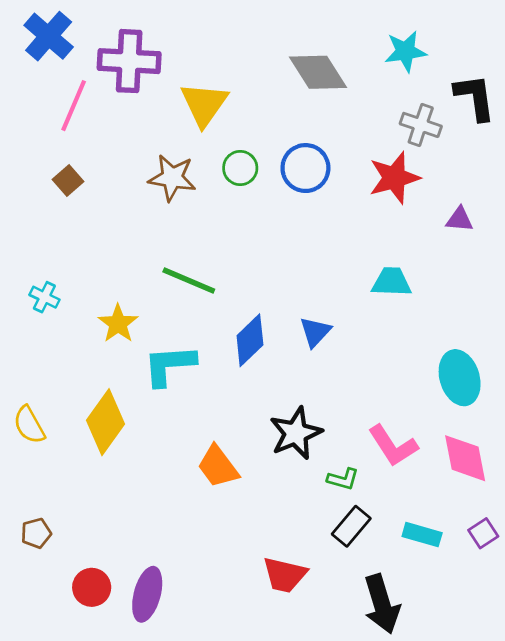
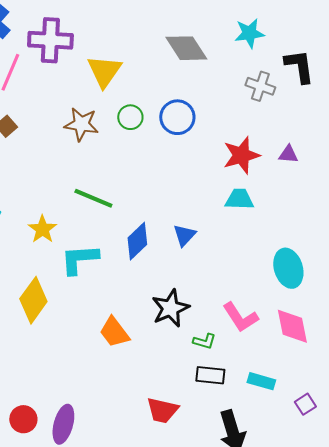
red star: (394, 178) -> (241, 155), moved
black rectangle: (351, 526) -> (210, 375), turned 56
purple square: (483, 533) -> (305, 404), moved

